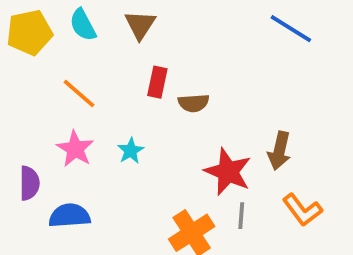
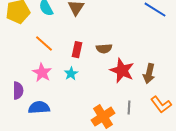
red rectangle: (157, 82) -> (77, 50), moved
red star: (228, 172) -> (122, 71), moved

